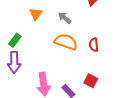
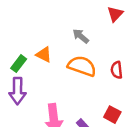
orange triangle: (36, 14) -> (44, 55), moved, turned -40

